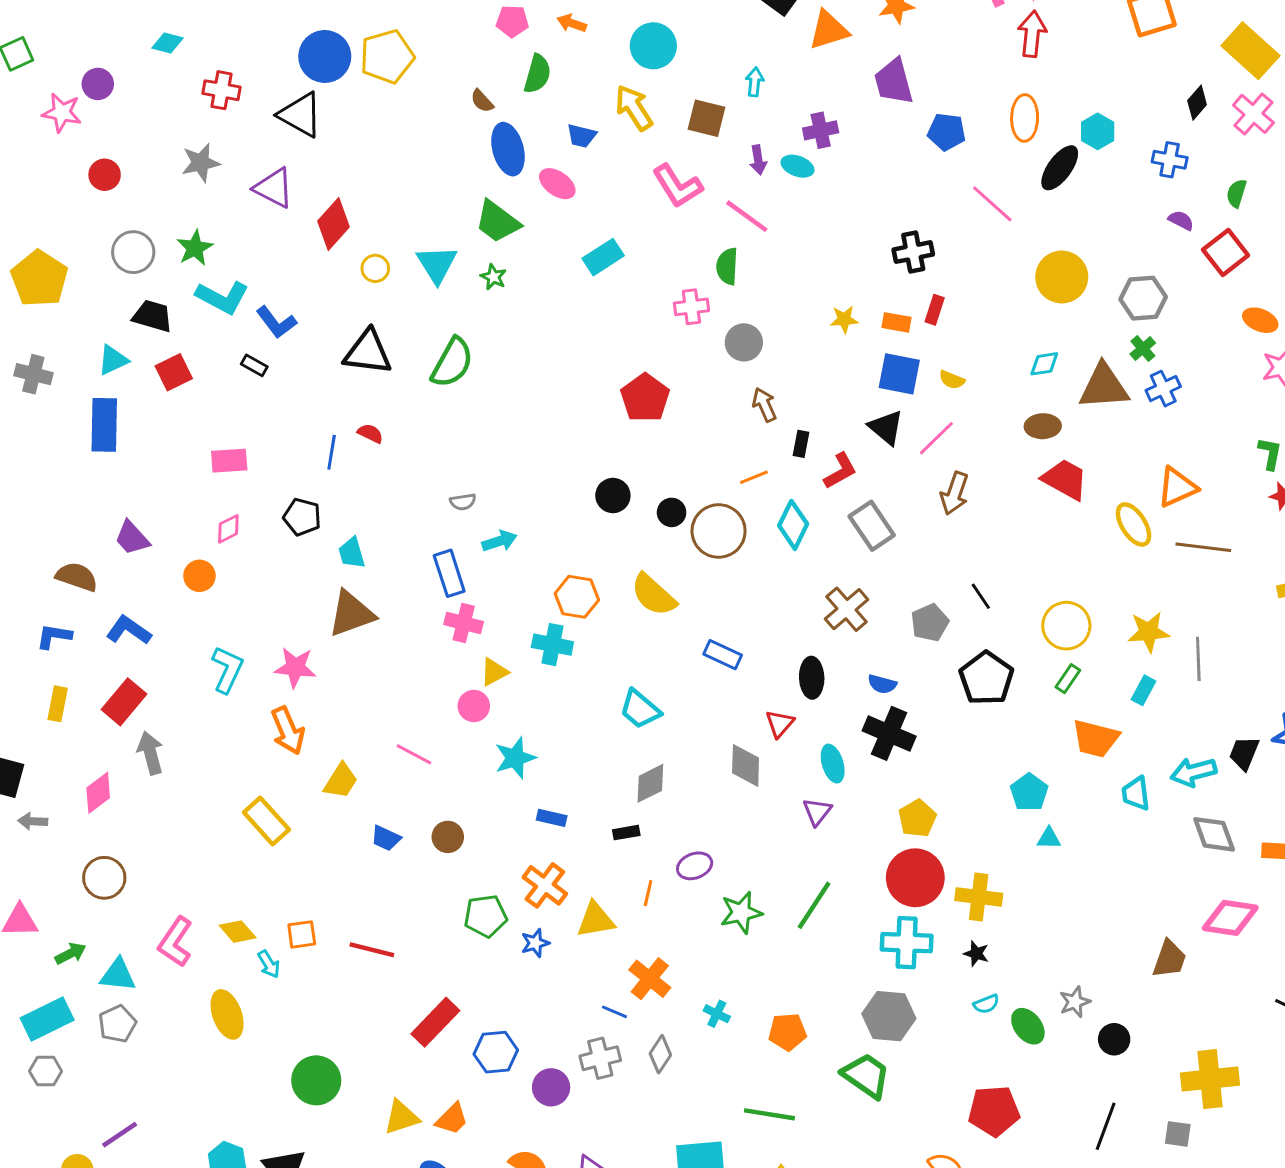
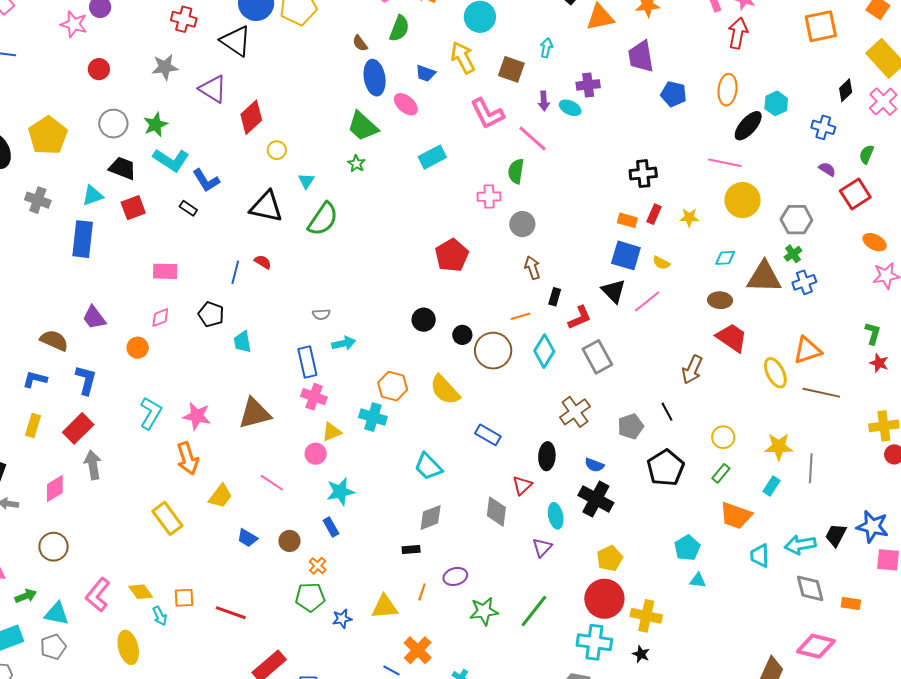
pink line: (992, 204) -> (725, 163), moved, turned -36
cyan triangle: (437, 264) -> (306, 181), moved, size x0.6
yellow star: (844, 319) -> (689, 217), moved
brown arrow: (955, 493) -> (692, 370), moved
brown triangle: (351, 614) -> (255, 413), moved
yellow circle: (1066, 626) -> (723, 437), size x0.7
blue L-shape: (129, 630) -> (86, 380), turned 64
blue rectangle: (552, 818) -> (331, 527), moved, turned 42
orange cross: (545, 885) -> (318, 566), moved, size x0.6

